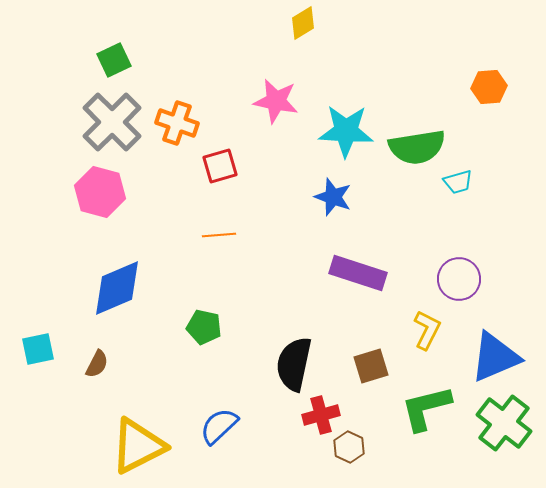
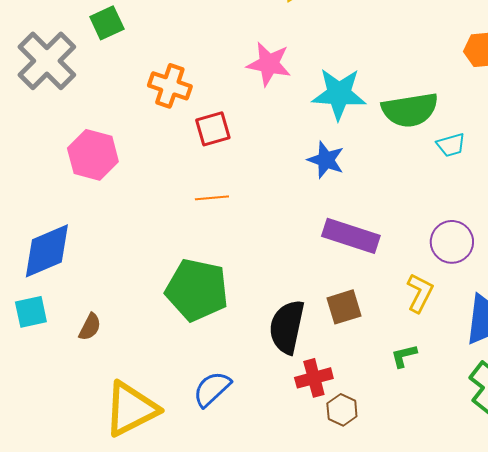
gray cross: (112, 122) -> (47, 61), moved
blue diamond: (117, 288) -> (47, 251), moved
green pentagon: (204, 327) -> (197, 290), size x1.8
brown square: (371, 366) -> (344, 307), moved
green L-shape: (426, 408) -> (404, 356), moved, size x0.5

